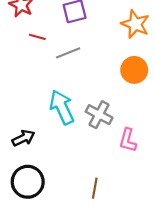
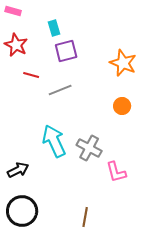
orange circle: (134, 70) -> (122, 106), size x0.7
pink L-shape: (128, 140) -> (116, 172), turned -30

